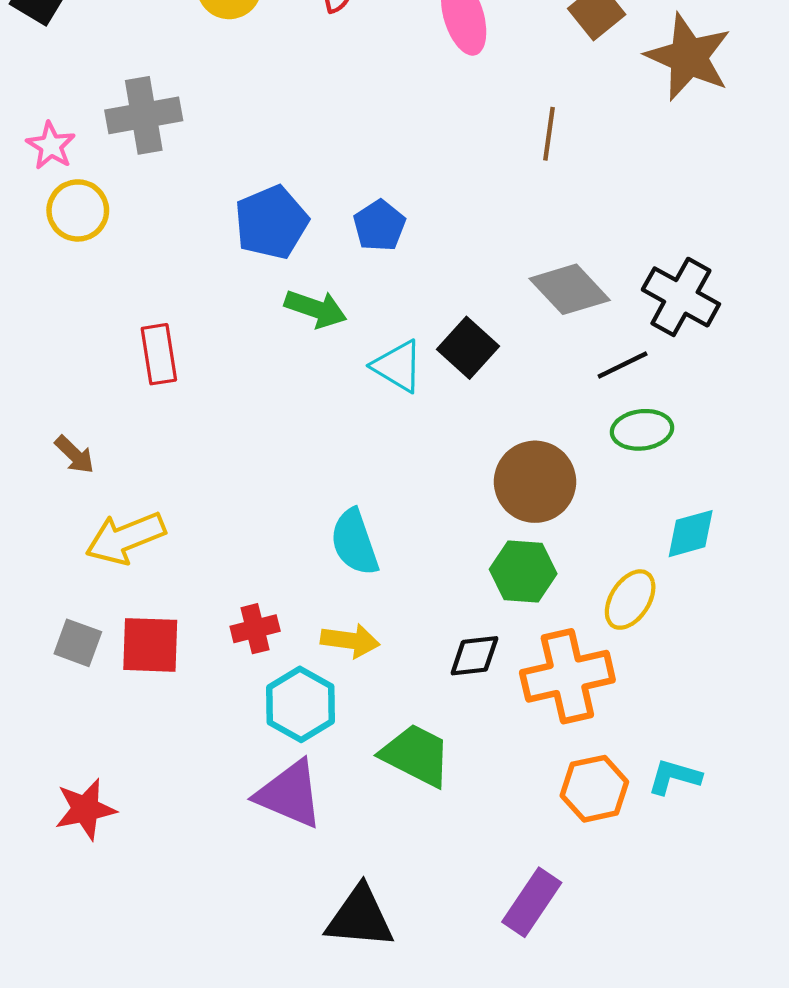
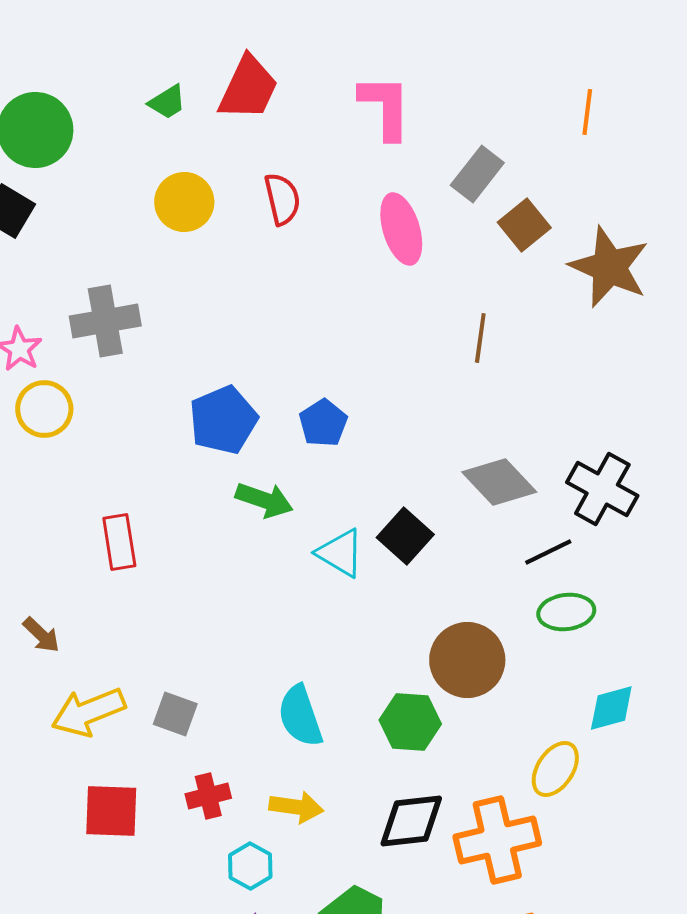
green hexagon: (523, 571) -> (410, 722), moved
gray square: (78, 643) -> (175, 714), moved
black diamond: (474, 656) -> (411, 821), size x1.4
cyan hexagon: (300, 704) -> (250, 866), size x0.7

